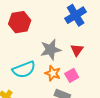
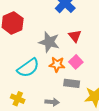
gray star: (51, 50) -> (49, 42), turned -30

